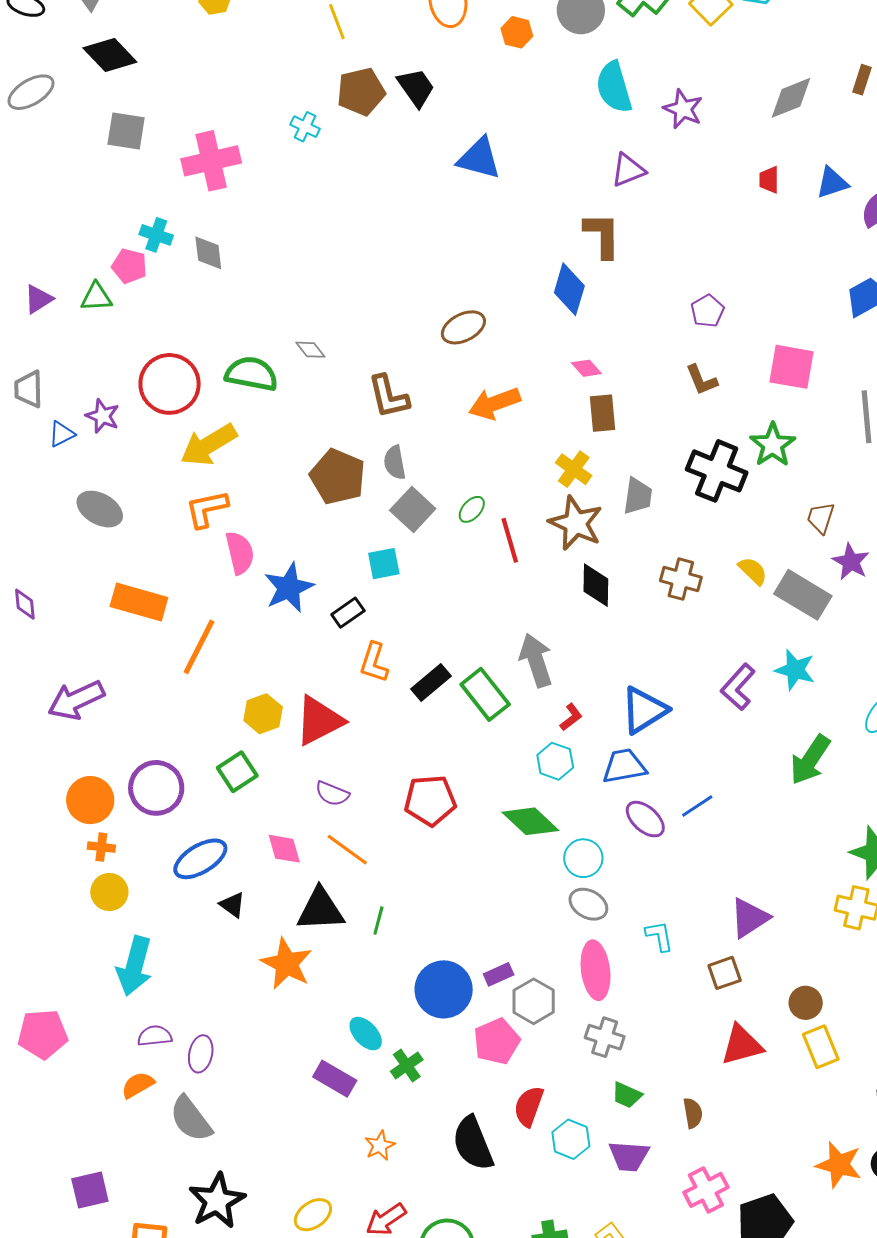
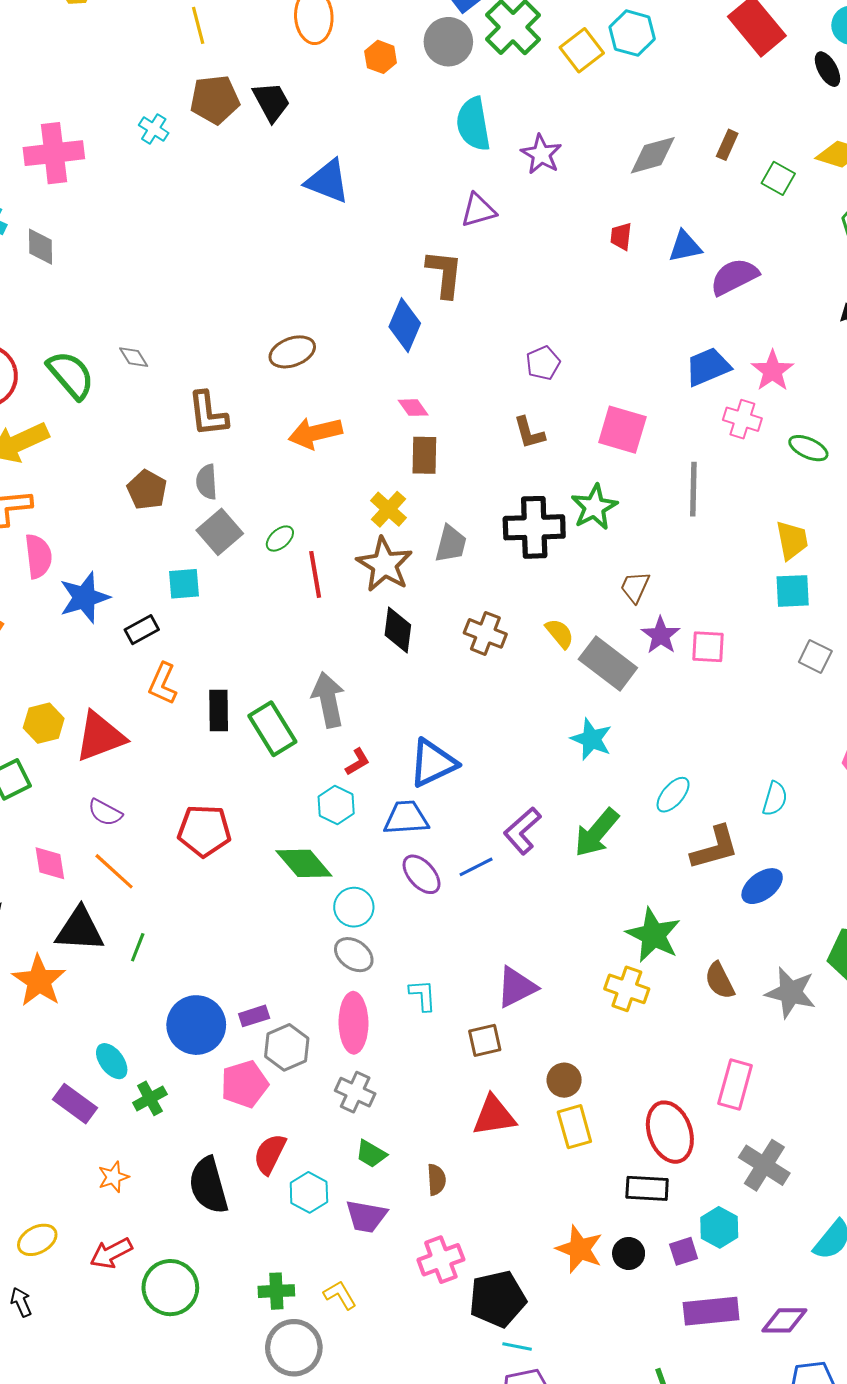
green semicircle: (251, 374) -> (71, 375), turned 32
black cross: (717, 471) -> (534, 527), turned -30
brown pentagon: (338, 477) -> (147, 490), size x0.7
black rectangle: (431, 682) -> (219, 710), turned -57
purple L-shape: (738, 687) -> (522, 831), moved

